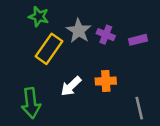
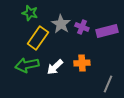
purple rectangle: (138, 40) -> (107, 31), size x1.5
green arrow: (31, 103) -> (27, 65), moved, turned 85
gray line: (139, 108) -> (108, 84), turned 36

